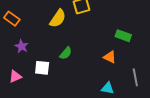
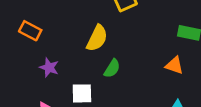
yellow semicircle: (58, 18) -> (97, 38), moved

